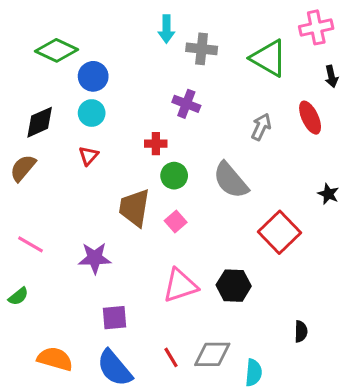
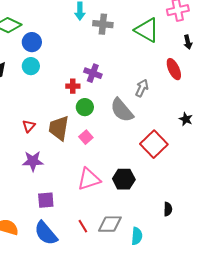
purple cross: (186, 104) -> (93, 73), moved
gray arrow: (261, 127) -> (142, 88), moved
red triangle: (89, 156) -> (29, 126), moved

